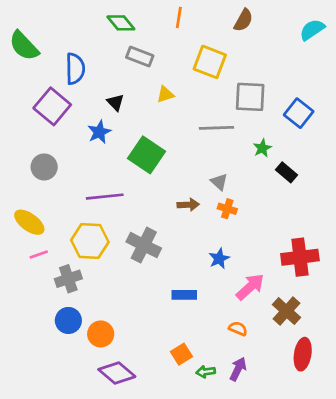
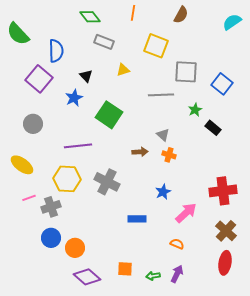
pink line: (39, 255) -> (29, 198), moved
brown cross: (287, 311) -> (226, 231), moved
orange square: (181, 354) -> (125, 269), moved, turned 35

